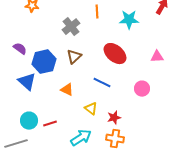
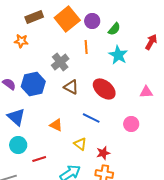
cyan star: (129, 20) -> (118, 55), turned 30
brown triangle: (74, 57) -> (71, 87), moved, turned -49
blue hexagon: (44, 62) -> (33, 84), moved
cyan circle: (29, 121) -> (18, 145), moved

